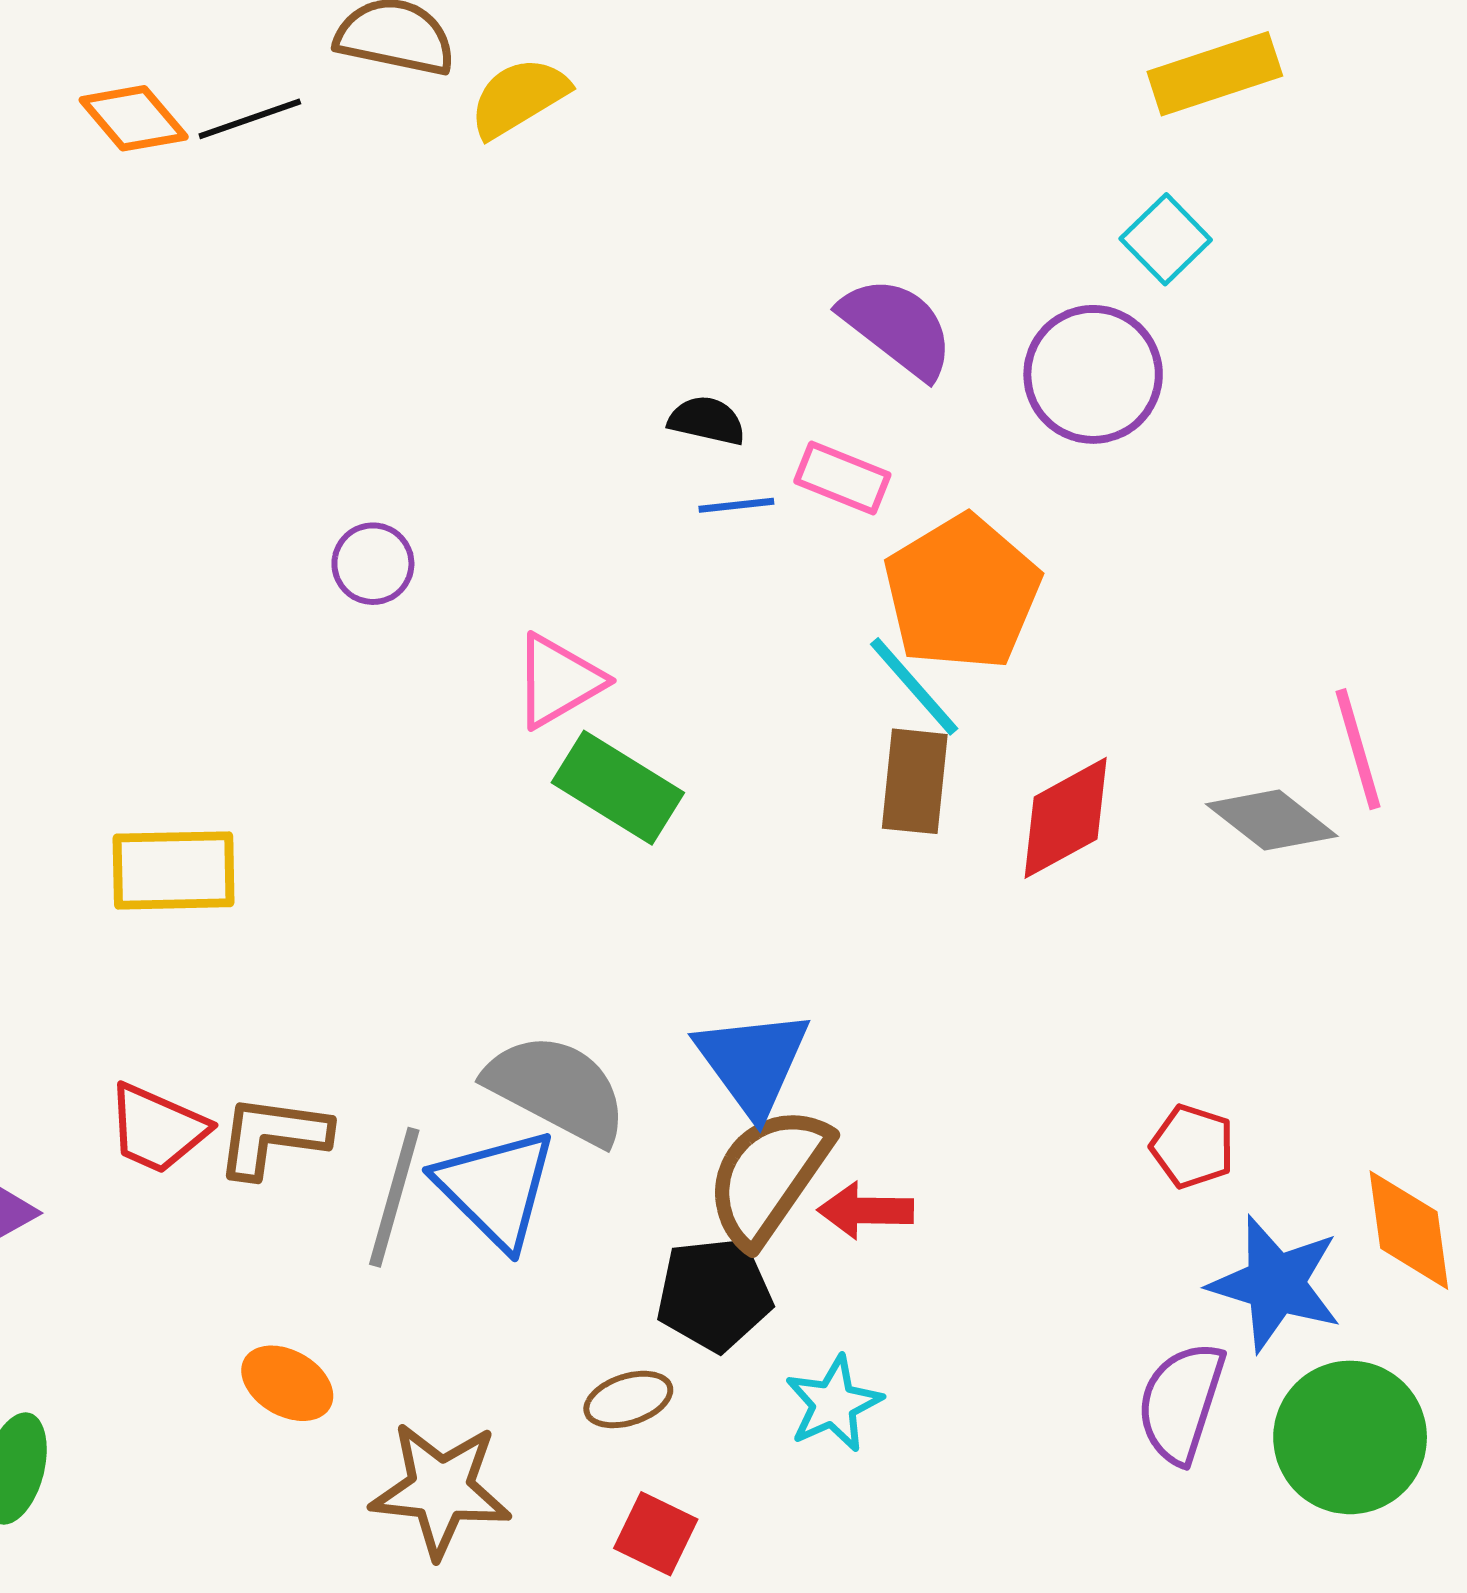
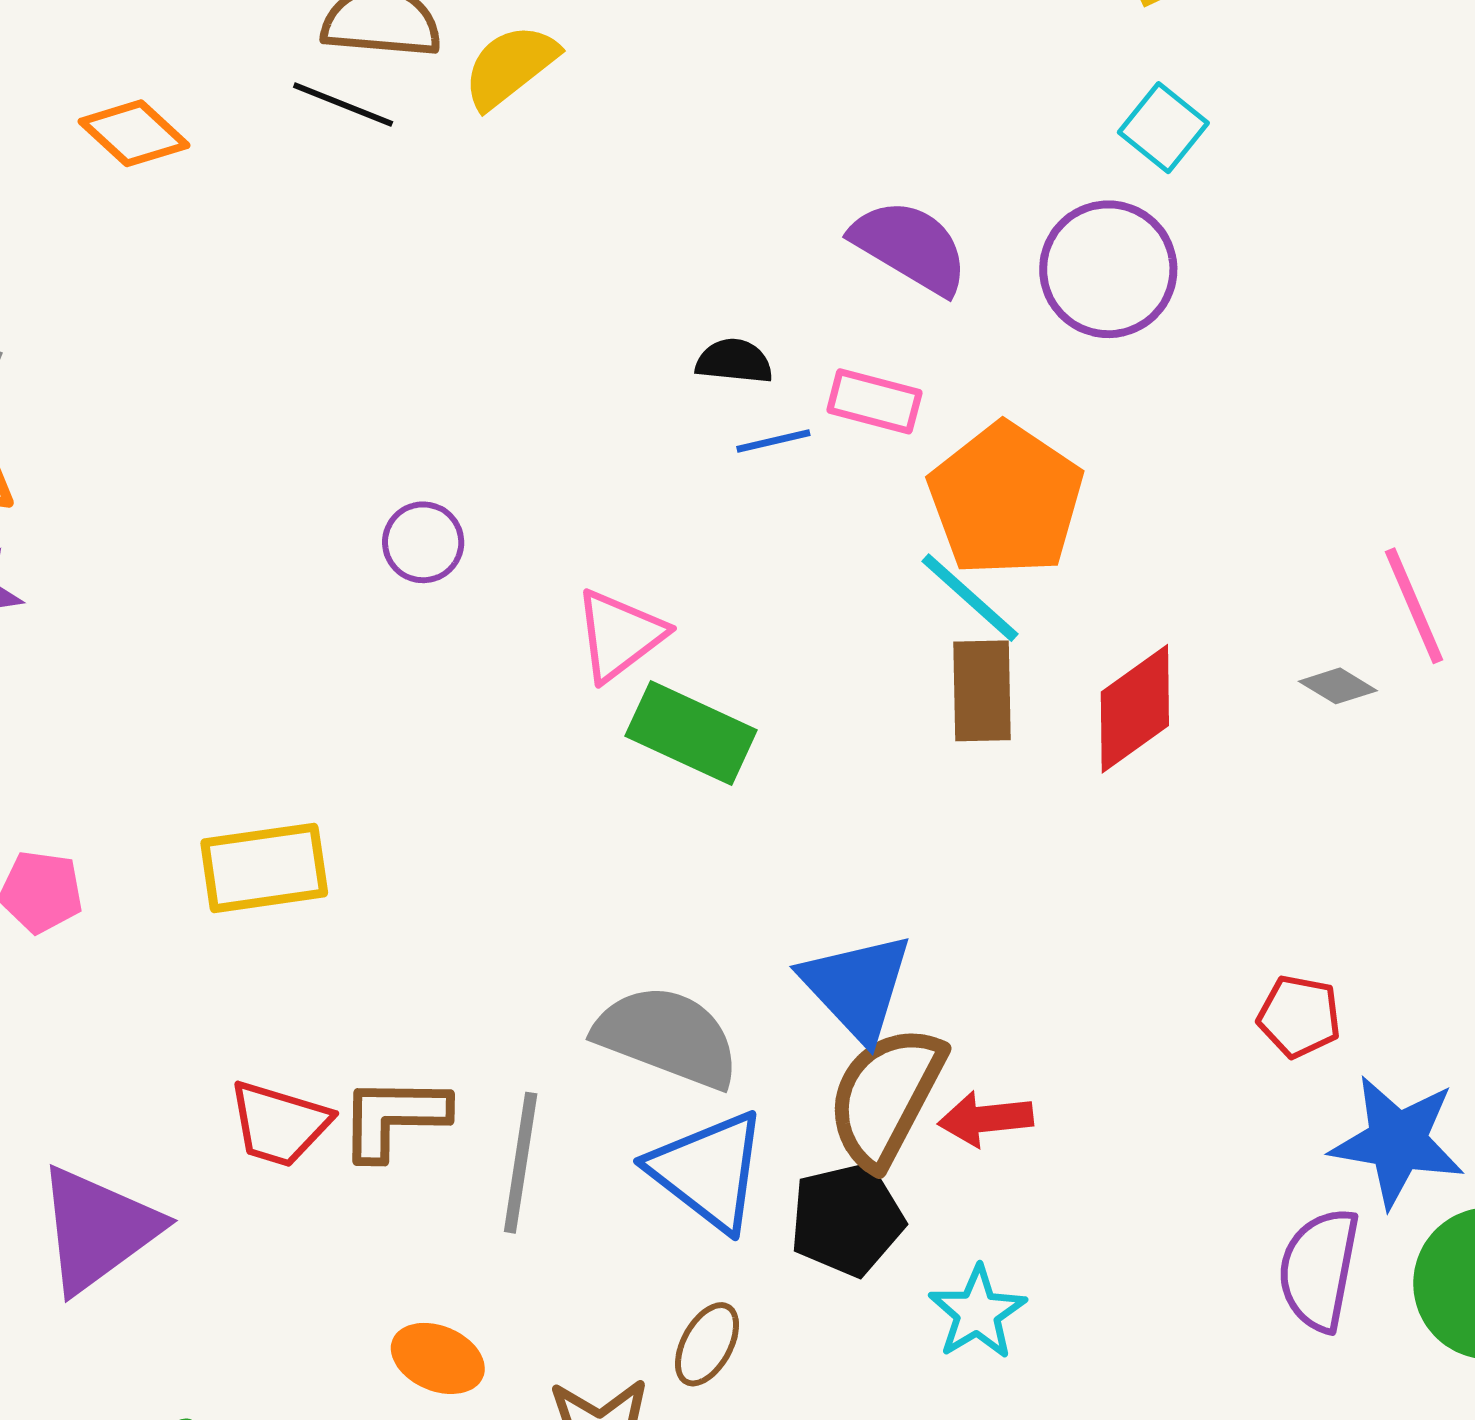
black line: (250, 119) -> (343, 104), moved, turned 48
gray diamond: (1272, 820) -> (1338, 686), size x0.6
blue triangle: (496, 1188) -> (708, 1171), moved
brown ellipse: (628, 1399) -> (707, 1344), moved, turned -36

